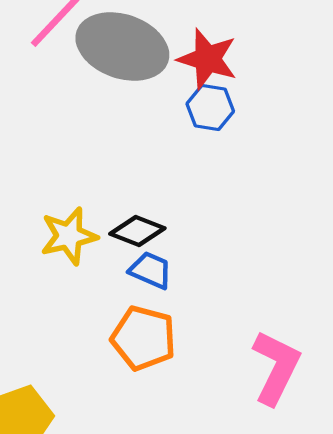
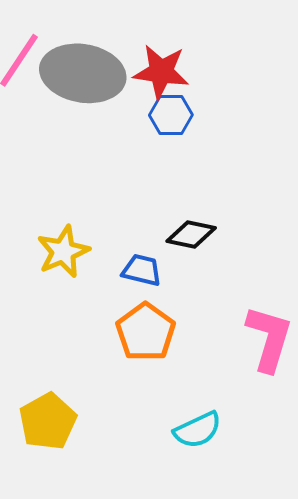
black diamond: (137, 231) -> (191, 234), moved
orange pentagon: (143, 338) -> (146, 332), turned 30

